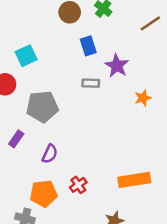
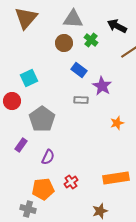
blue rectangle: (88, 46) -> (79, 70), turned -35
orange star: (143, 98) -> (117, 123), moved
gray pentagon: (42, 107) -> (42, 119), turned -30

